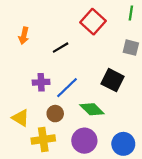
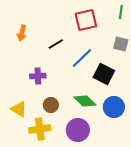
red square: (93, 22) -> (86, 20), turned 35
blue line: (67, 88) -> (82, 58), moved
blue circle: (123, 144) -> (114, 107), moved

